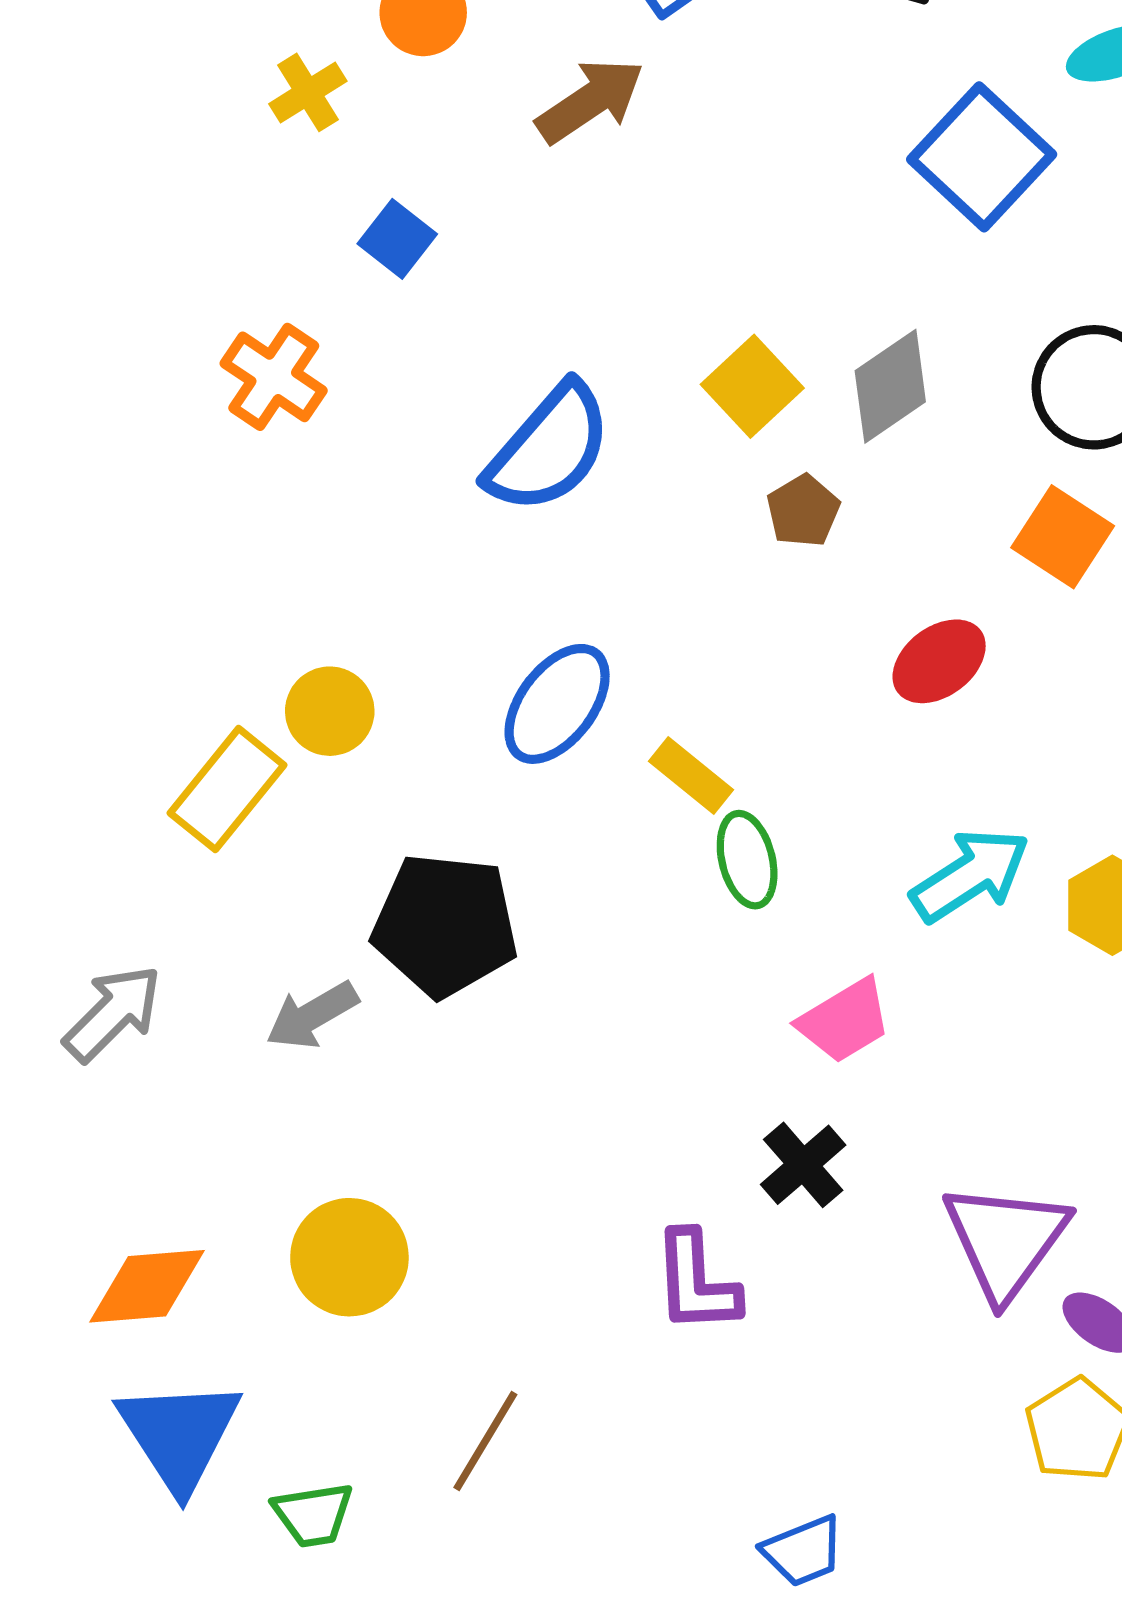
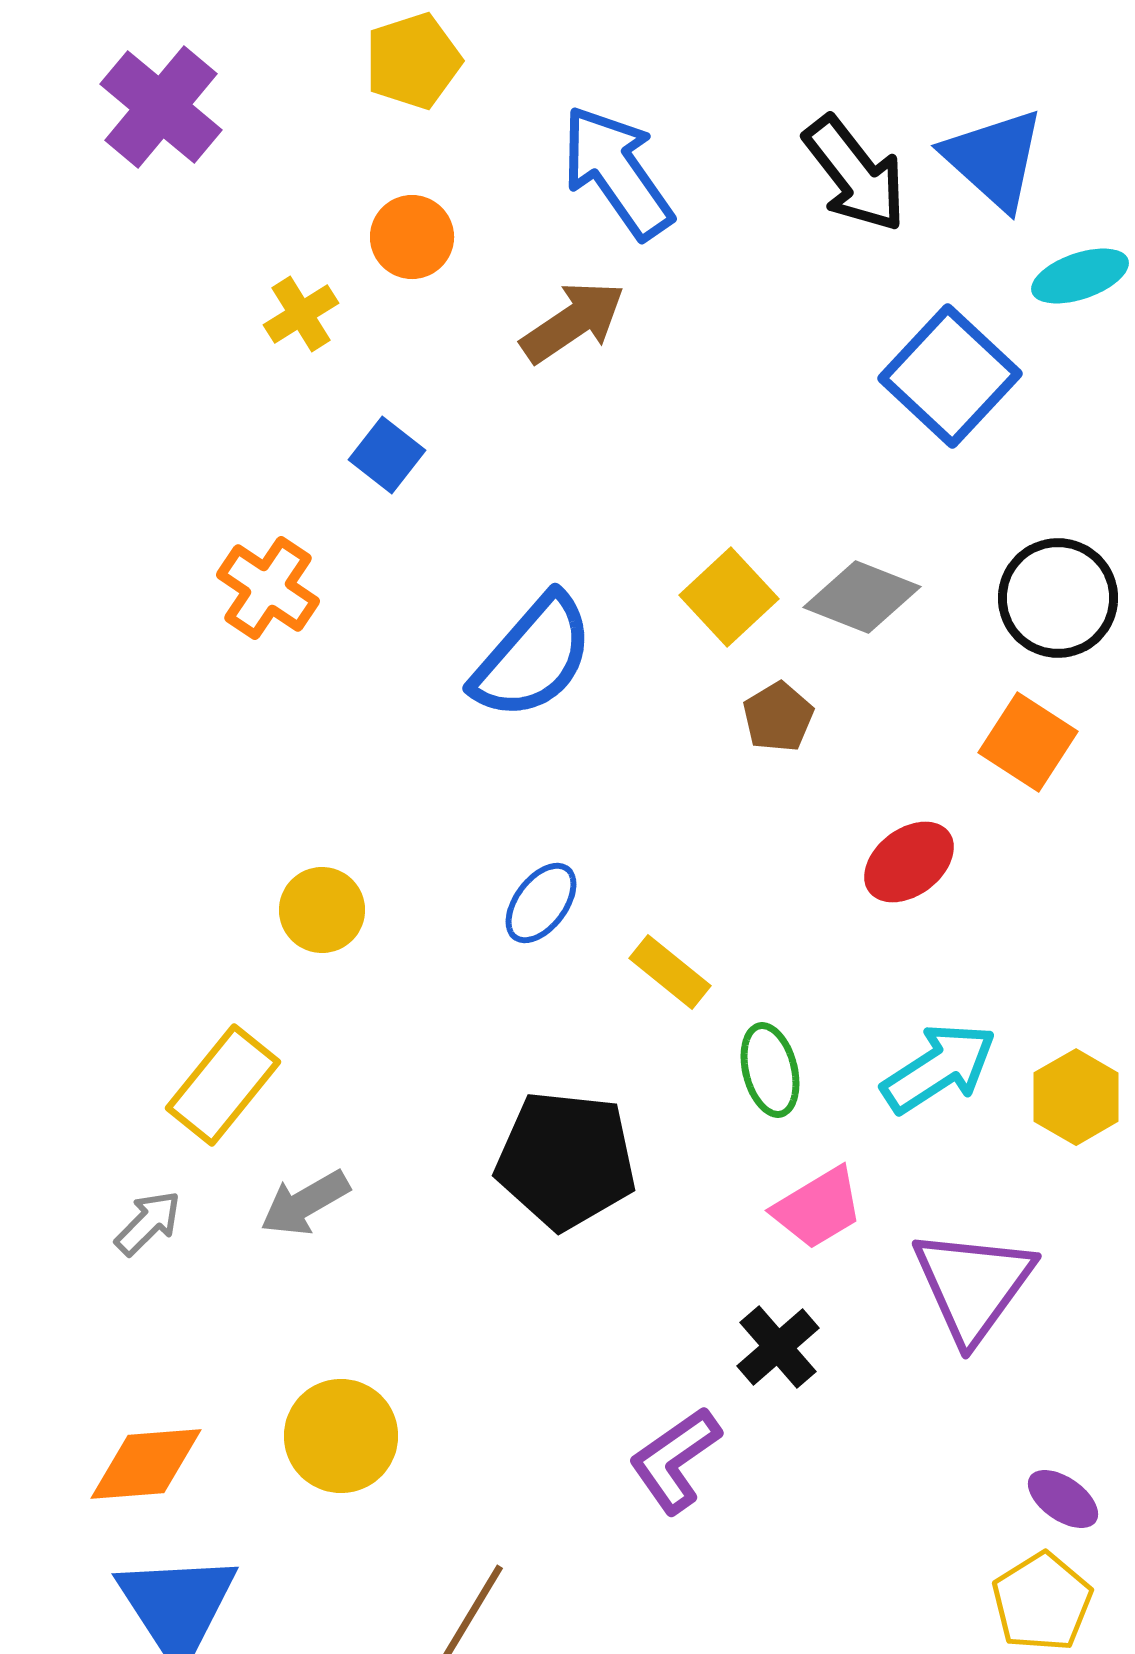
gray diamond: (890, 386) -> (862, 597), turned 56
blue ellipse: (557, 704) -> (541, 903), size x0.7
yellow rectangle: (227, 789) -> (223, 1085), moved
green ellipse: (747, 860) -> (770, 1070), moved
black pentagon: (445, 925) -> (566, 1160), moved
gray arrow: (113, 1013) -> (148, 1223), moved, size x0.7
purple triangle: (1006, 1241) -> (973, 1285), moved
purple L-shape: (696, 1282) -> (675, 1460), turned 58

